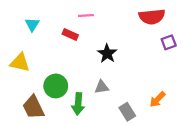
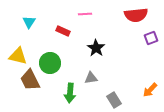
pink line: (86, 16) -> (85, 14), moved
green circle: (56, 86) -> (50, 63), moved
orange arrow: (157, 99) -> (150, 90), moved
brown trapezoid: (33, 107) -> (30, 80), moved

